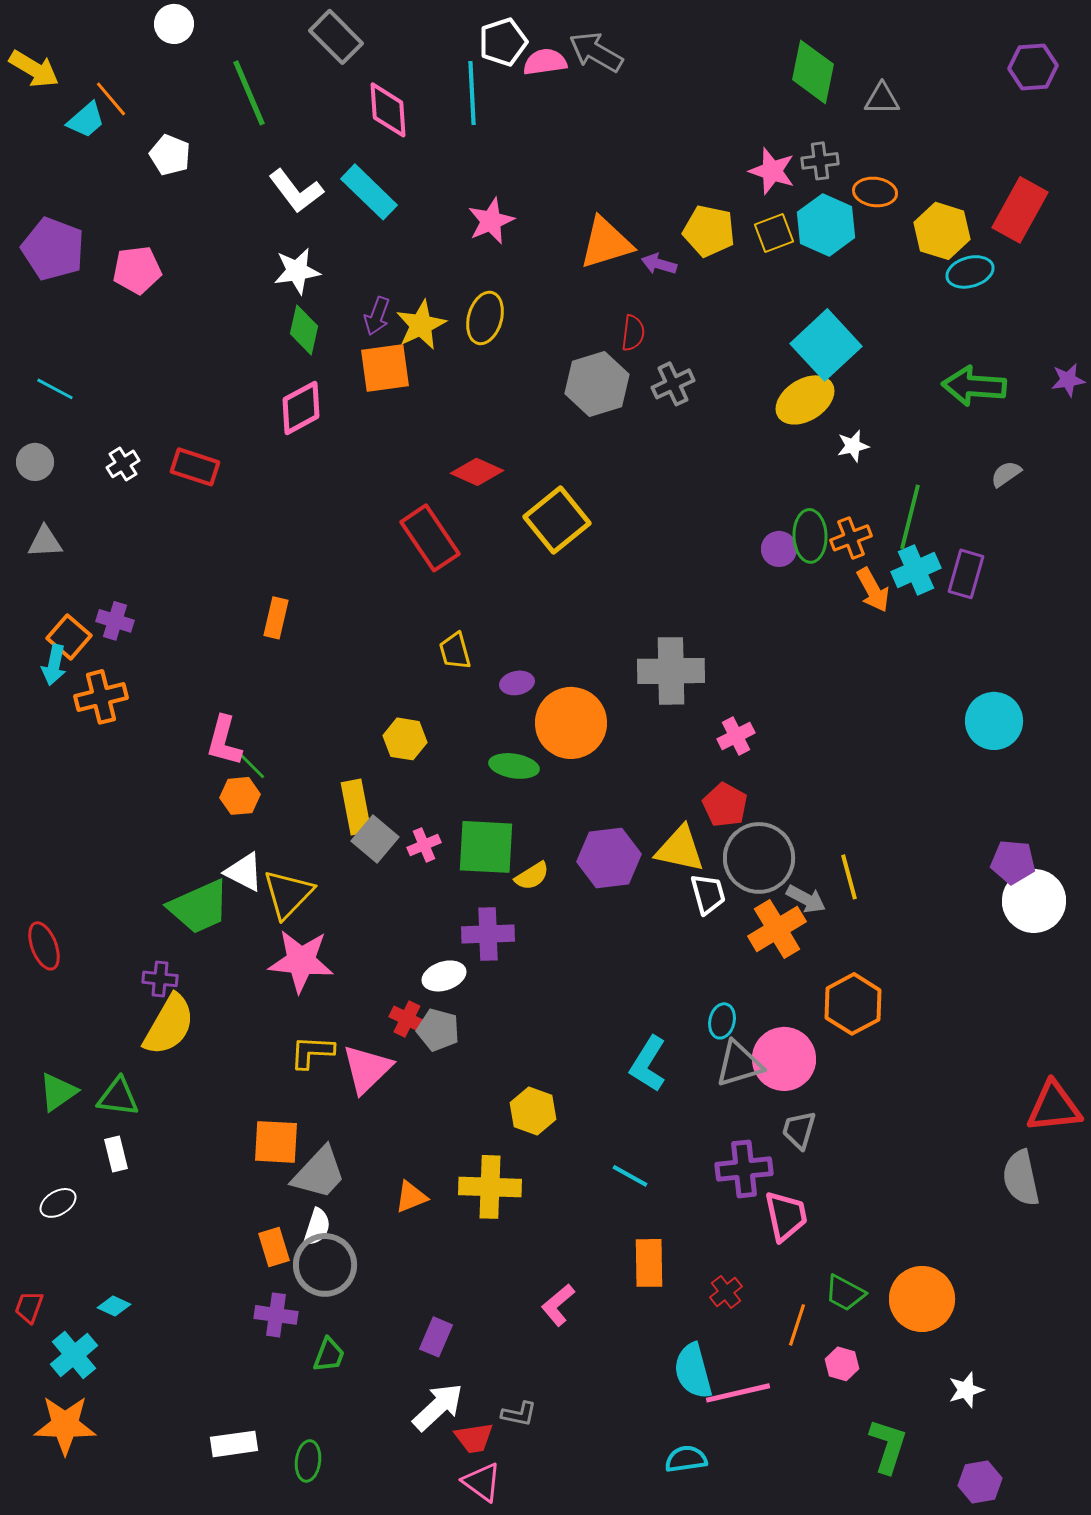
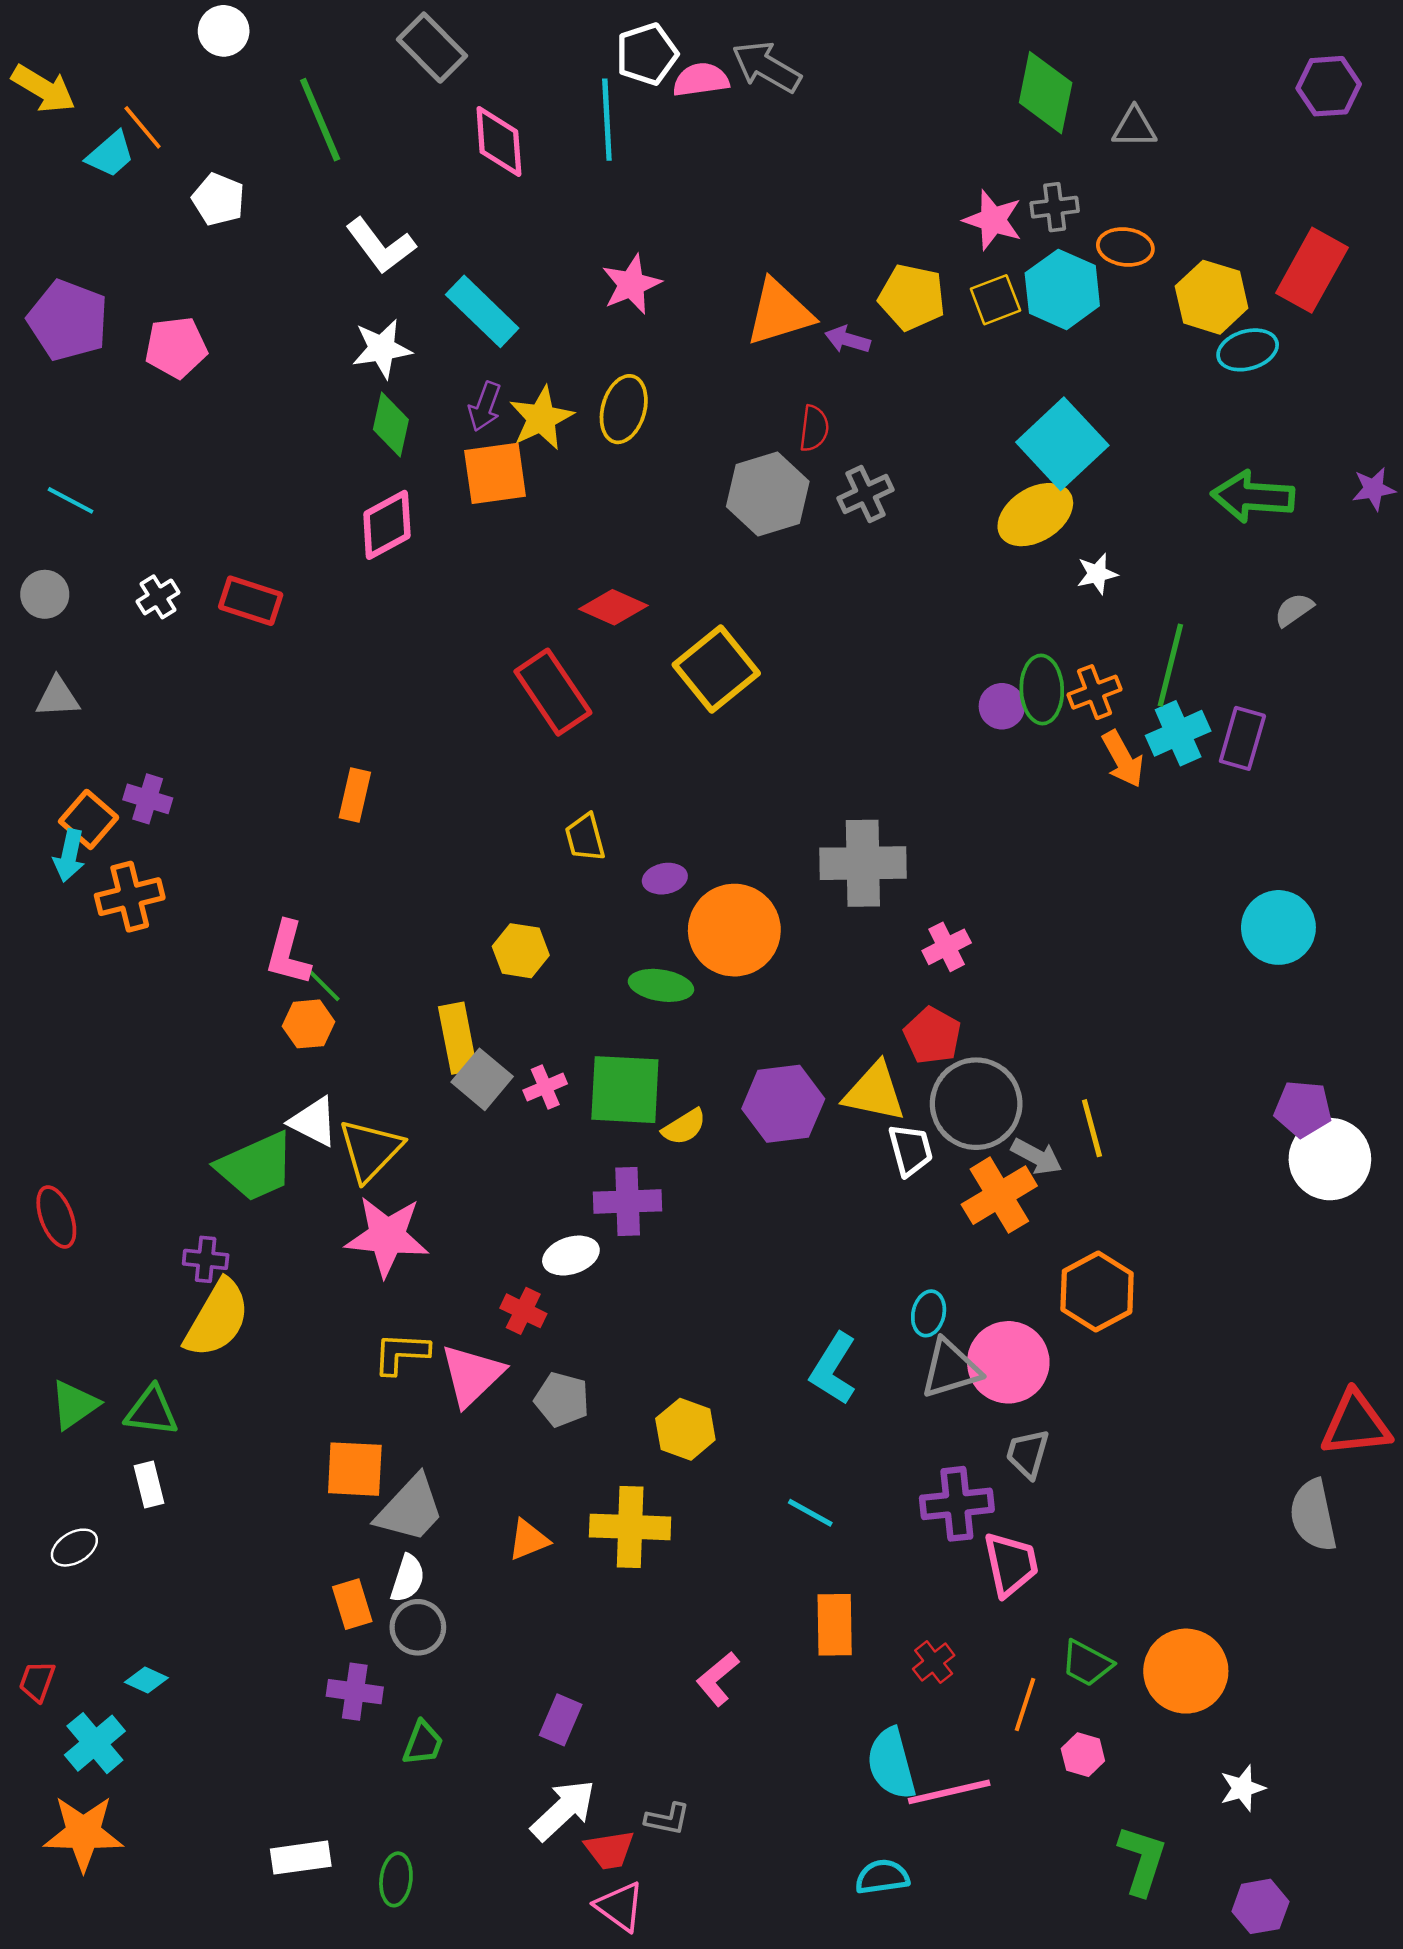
cyan rectangle: (369, 192) -> (482, 311), moved
gray pentagon: (438, 1030) -> (562, 1400), moved
gray circle: (325, 1265) -> (418, 1627), size x0.7

